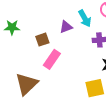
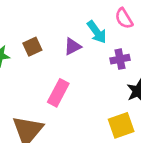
brown square: (42, 40) -> (32, 47), moved

